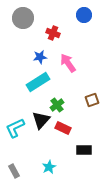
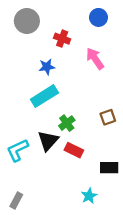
pink arrow: (68, 63) -> (95, 59), moved
black rectangle: (84, 150) -> (109, 168), moved
cyan star: (49, 167) -> (89, 196), moved
gray rectangle: (14, 171) -> (16, 201), turned 56

